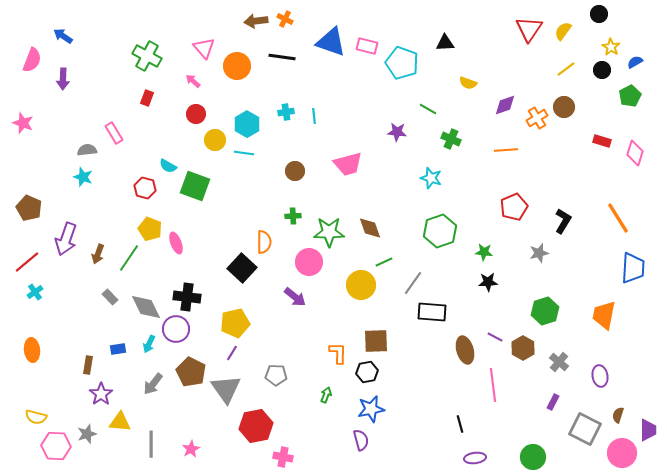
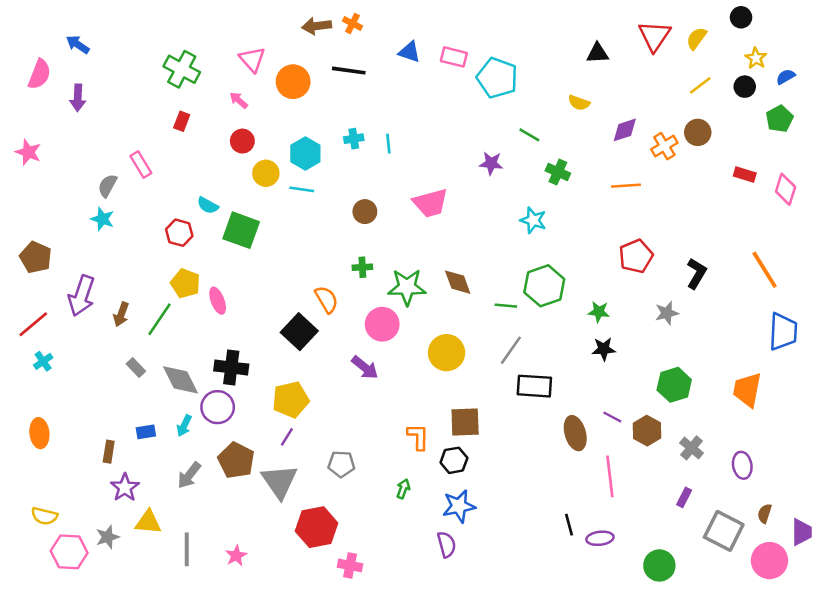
blue triangle: (331, 42) -> (409, 52), size x0.6
black triangle: (445, 43) -> (597, 53), moved
gray semicircle: (87, 150) -> (107, 186), turned -54
orange semicircle: (264, 242) -> (327, 299), turned -30
green line: (384, 262) -> (506, 306), moved, turned 30
purple ellipse: (475, 458) -> (600, 538), moved

